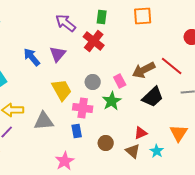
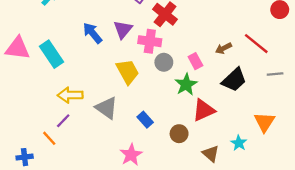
brown arrow: (144, 70) -> (224, 48), size x0.6
pink cross: (83, 108) -> (150, 41), moved
gray triangle: (44, 121) -> (107, 108), turned 40
blue rectangle: (77, 131) -> (145, 120), turned -32
red triangle: (141, 133) -> (204, 110), moved, size x1.5
brown triangle: (133, 151) -> (211, 154), moved

